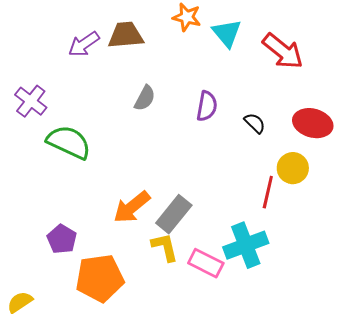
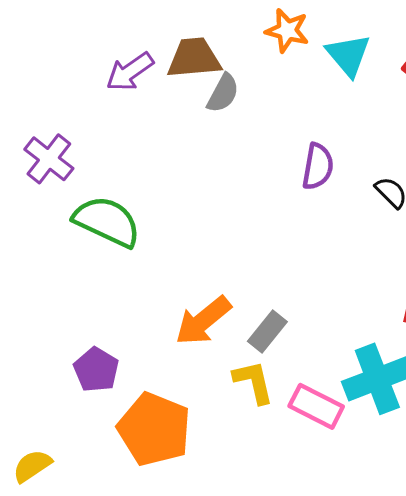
gray semicircle: (145, 98) -> (223, 93), moved
gray rectangle: (174, 214) -> (267, 331), size x0.7
orange pentagon: (100, 278) -> (154, 429), turned 30

